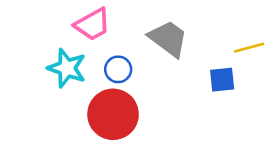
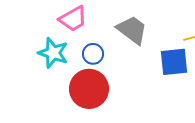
blue square: (222, 80) -> (174, 62), size x1.4

